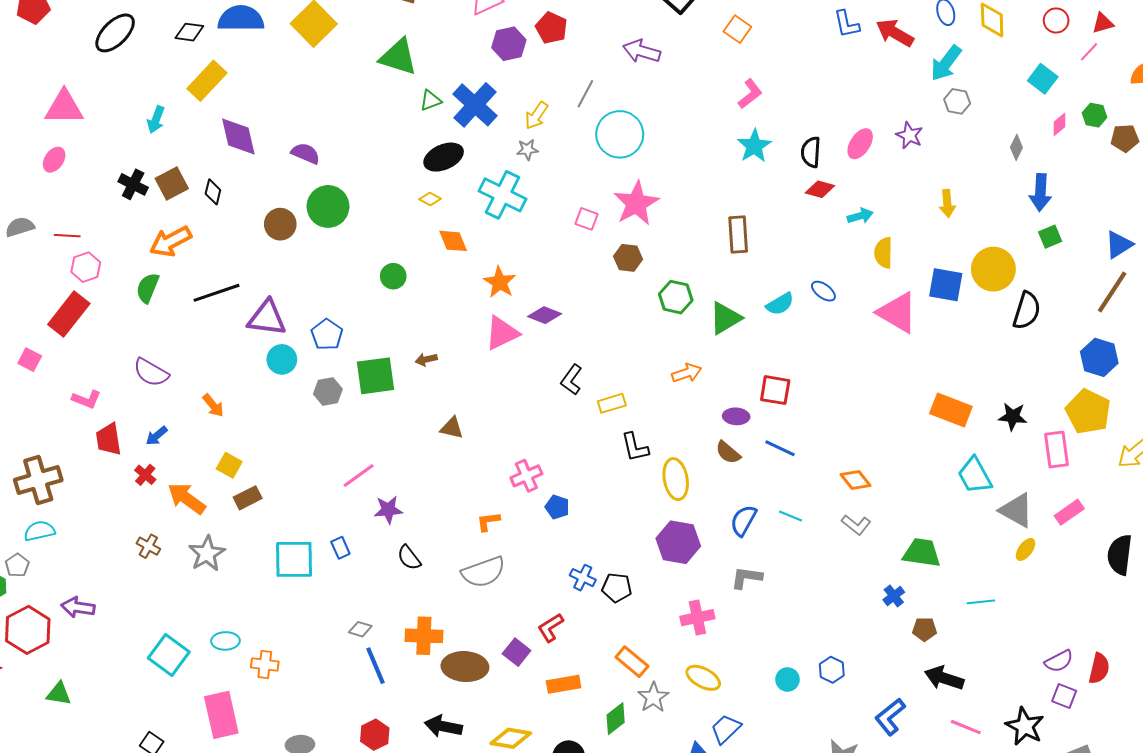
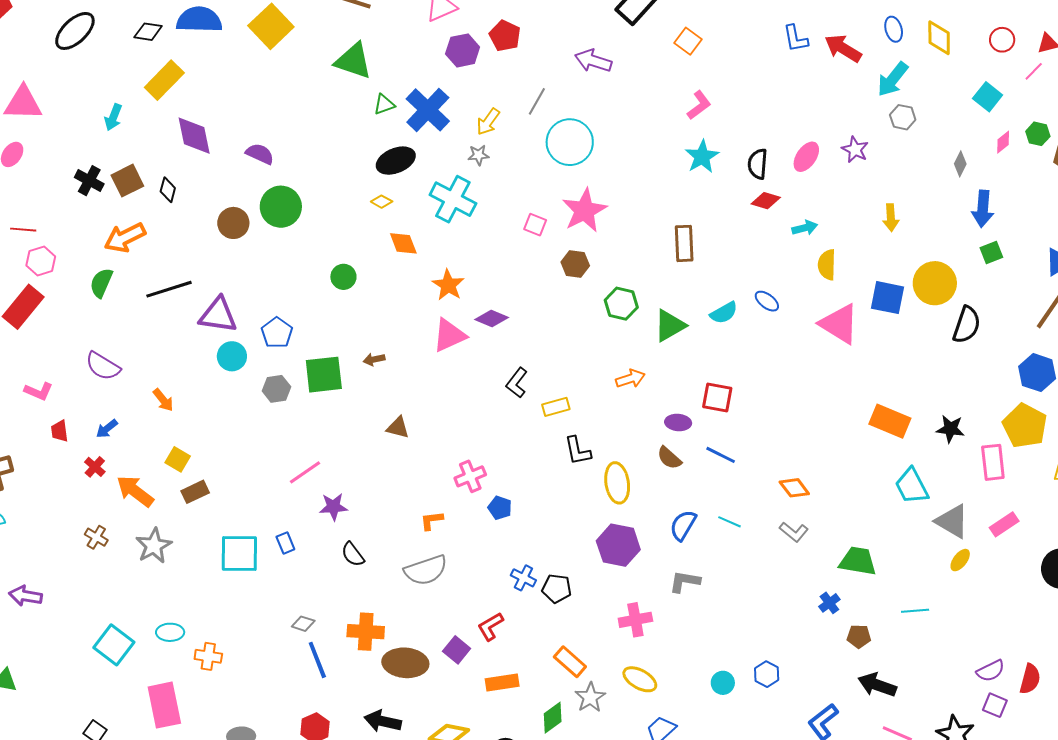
red trapezoid: (109, 439) -> (60, 431), size x0.7

